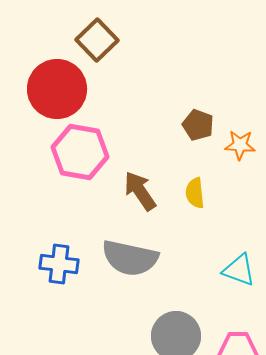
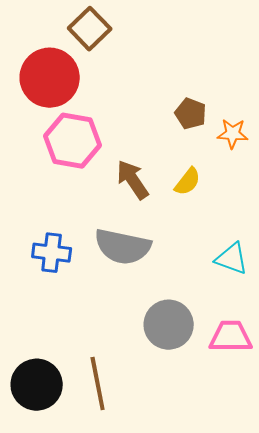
yellow semicircle: (195, 193) -> (188, 182), turned -136

